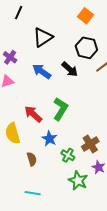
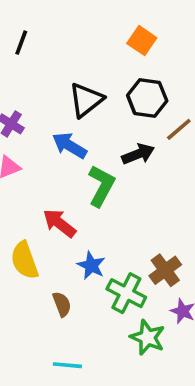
black triangle: (43, 37) -> (86, 100), moved
black arrow: (70, 69) -> (138, 154), moved, turned -60
green L-shape: (60, 109) -> (101, 186), moved
green cross: (68, 155) -> (126, 293), size x1.5

